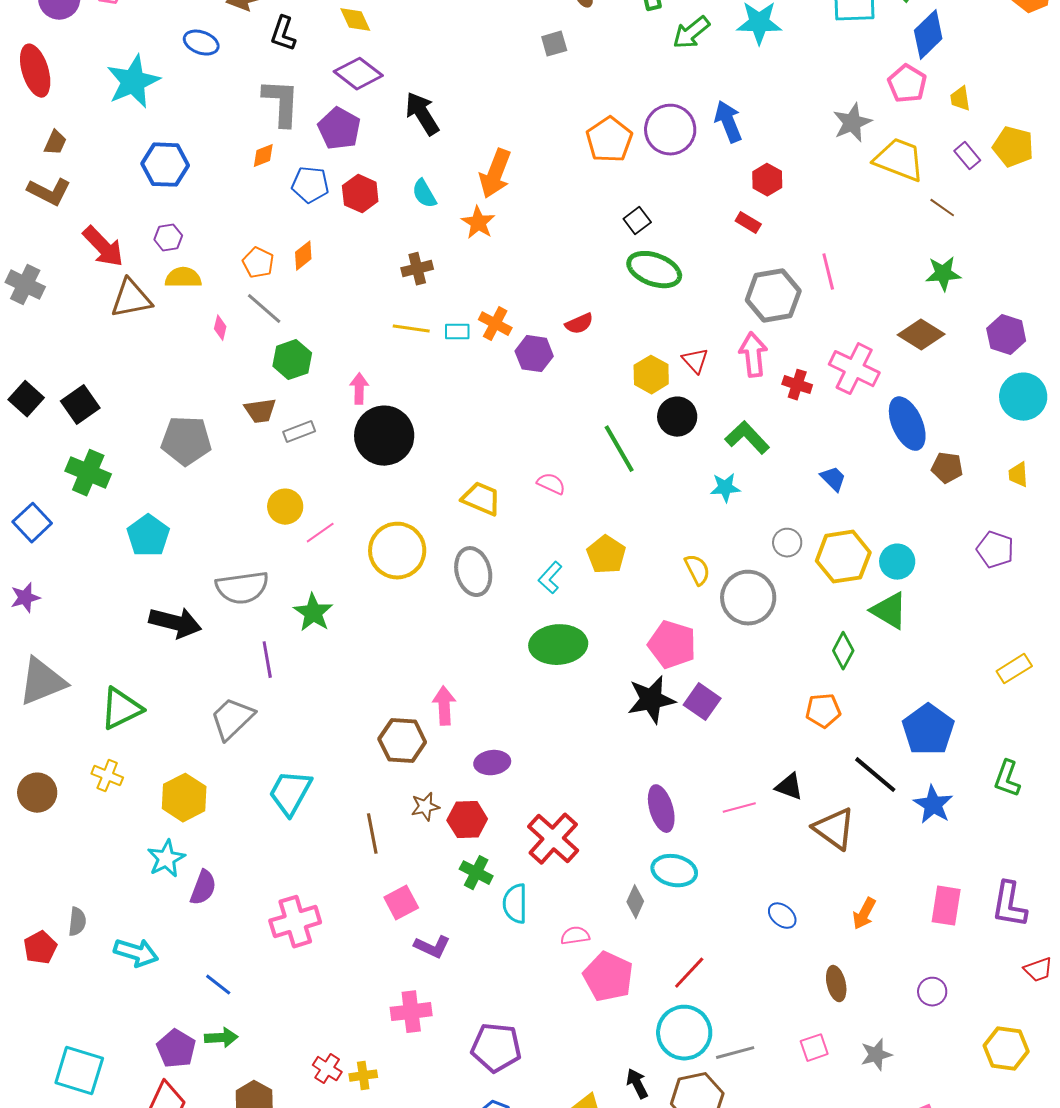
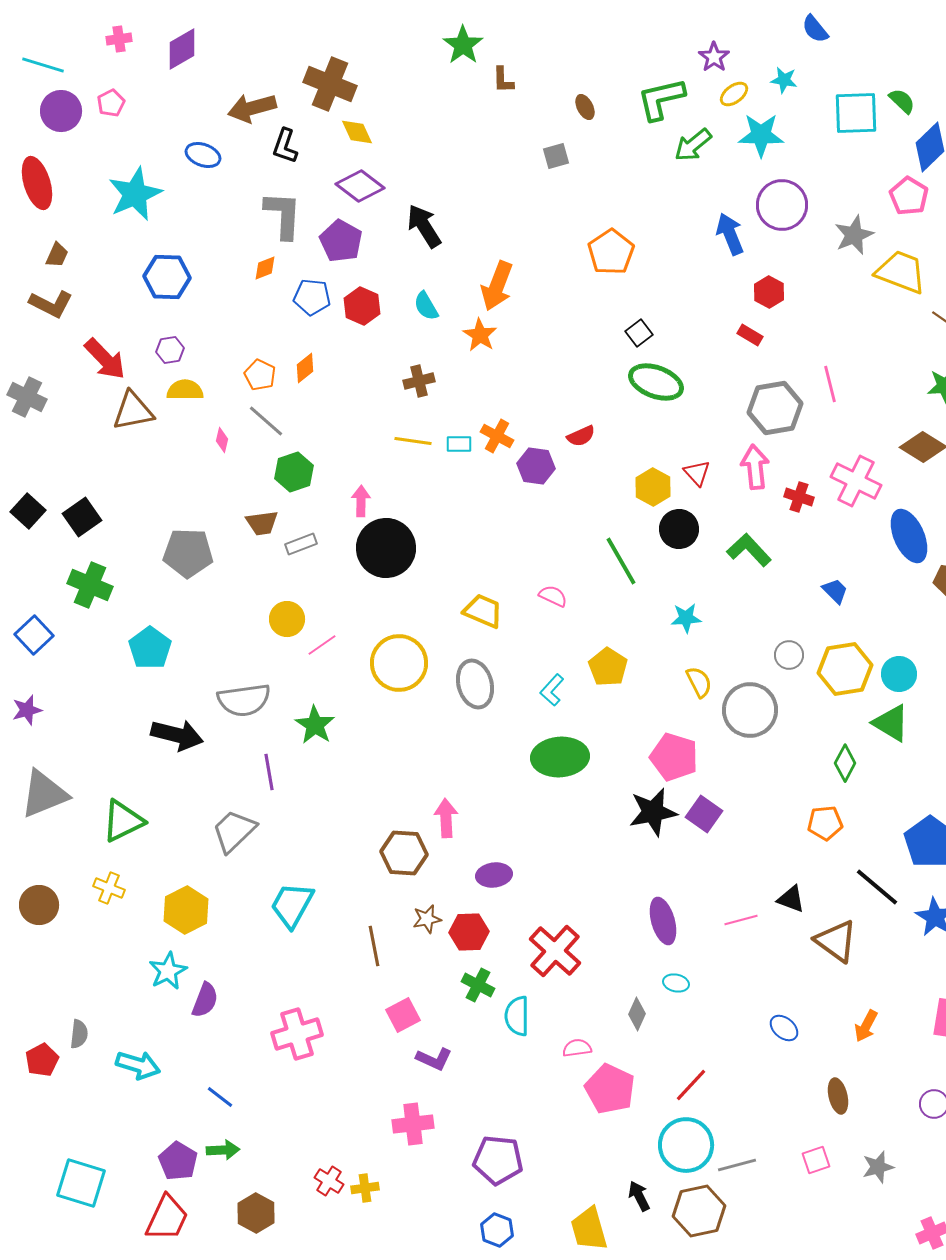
purple circle: (670, 130) -> (782, 205), moved
cyan star: (725, 488) -> (686, 618), moved
cyan ellipse: (674, 871) -> (676, 983), size x0.6

